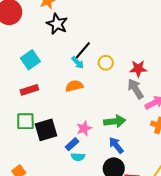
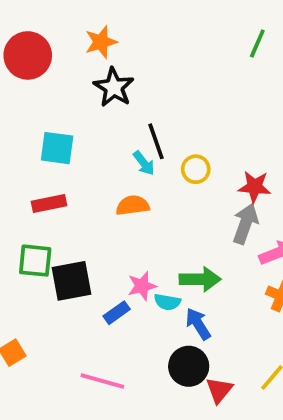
black line: (83, 50) -> (156, 141), turned -66
cyan square: (30, 60) -> (57, 148), turned 36
gray arrow: (136, 89) -> (245, 224), turned 45
cyan semicircle: (78, 157) -> (167, 302), moved

